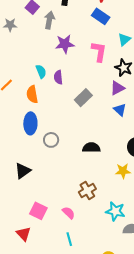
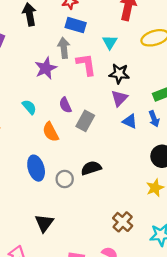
gray arrow: (49, 20) -> (64, 48), moved
purple semicircle: (58, 77) -> (65, 105), moved
orange semicircle: (32, 94) -> (51, 132), moved
black semicircle: (91, 148) -> (91, 168), moved

